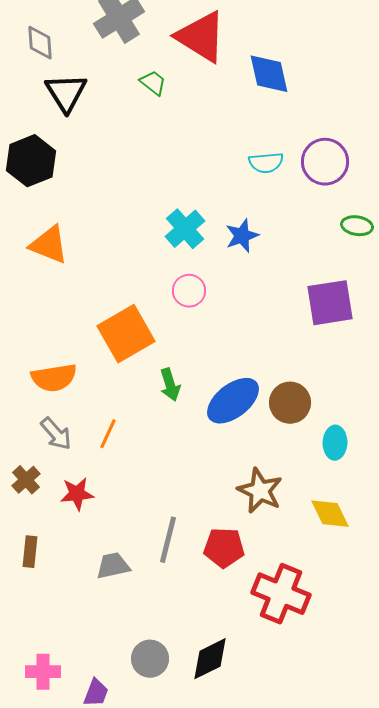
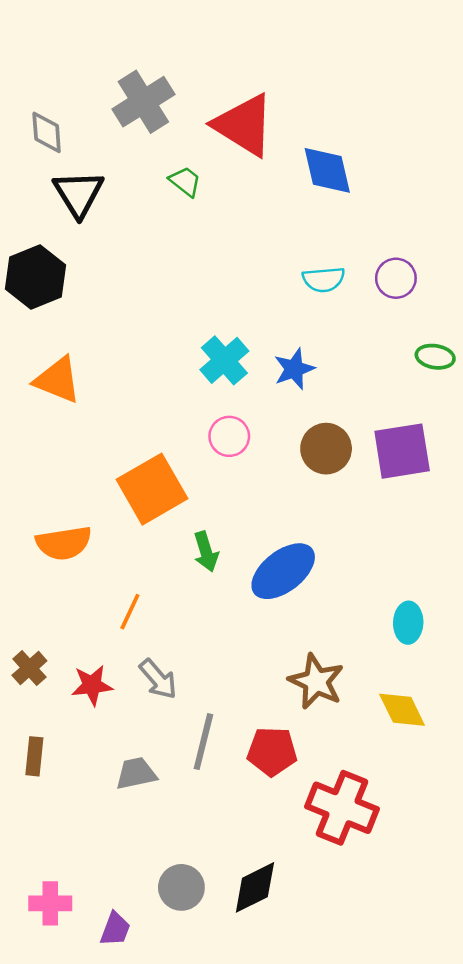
purple circle: (325, 162) -> (396, 278), size x0.7
brown circle: (290, 403) -> (326, 449), moved
gray arrow: (56, 434) -> (158, 679), moved

